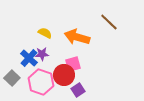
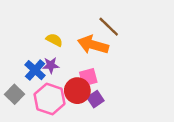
brown line: (109, 22) -> (109, 27), moved
purple square: (78, 90) -> (95, 99), moved

